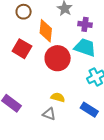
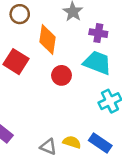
red circle: (58, 58) -> (61, 75), size x0.6
yellow semicircle: (58, 97) -> (72, 142), moved

